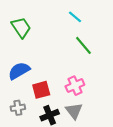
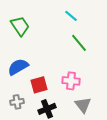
pink cross: (75, 86) -> (71, 81), turned 30
gray triangle: (74, 111) -> (83, 105), moved

